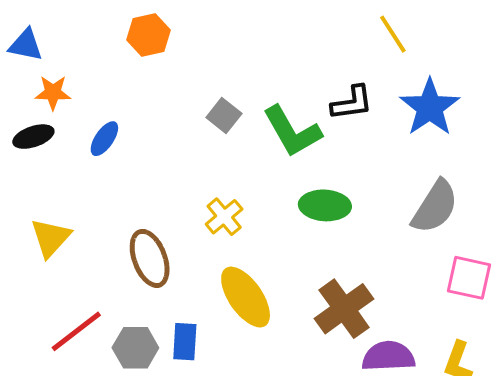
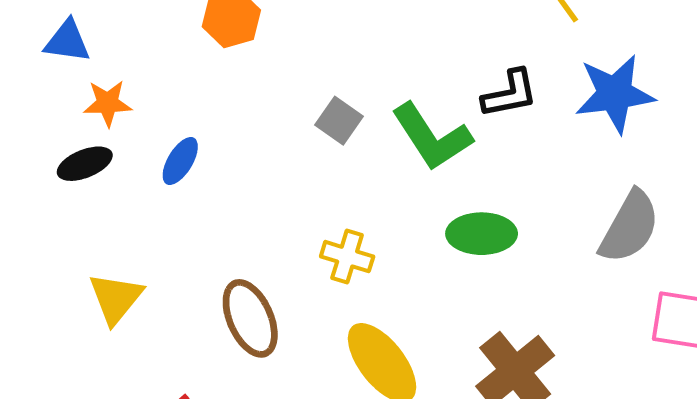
blue star: (430, 107) -> (615, 94), turned 30
yellow cross: (224, 217) -> (347, 257), turned -30

